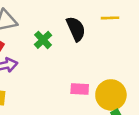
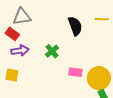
green cross: (43, 40) -> (52, 51), moved

